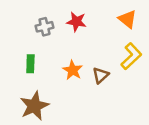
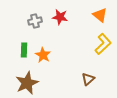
orange star: (73, 70) -> (43, 55), moved
brown triangle: (101, 75) -> (88, 79), moved

